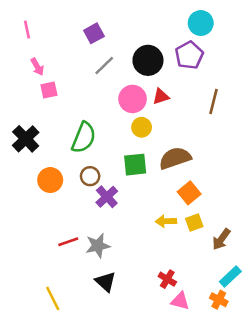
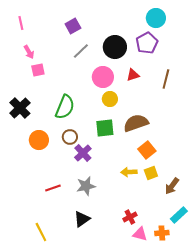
red triangle: (161, 96) -> (133, 75), moved
gray star: (98, 246) -> (86, 186), moved
red cross: (167, 279) -> (130, 217), turned 32
black triangle: (106, 282) -> (82, 219), turned 42
orange cross: (219, 300) -> (162, 233), moved, turned -32

